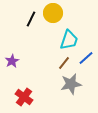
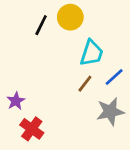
purple star: (12, 61) -> (16, 101), moved
gray star: (71, 84) -> (110, 112), moved

